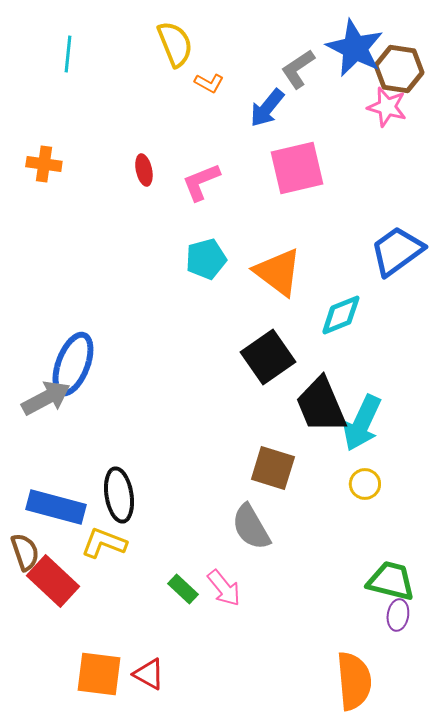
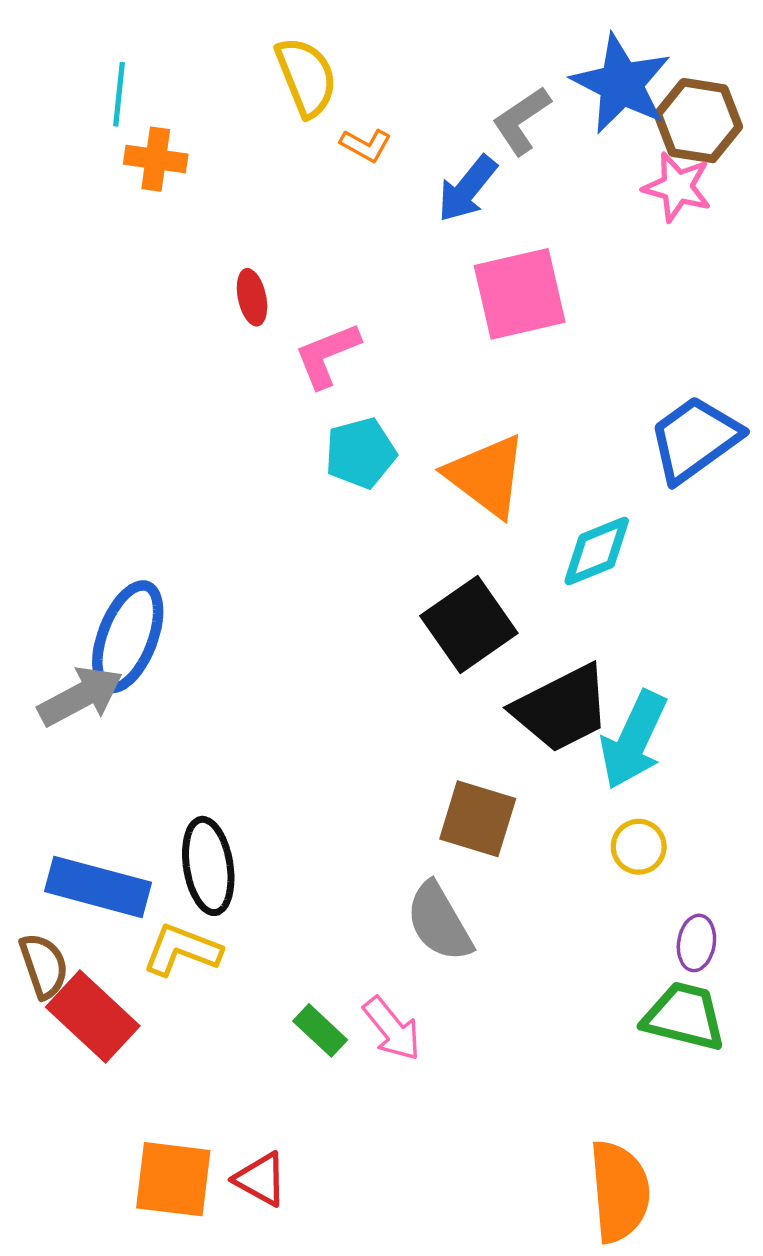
orange cross: (44, 164) -> (156, 159), moved
pink L-shape: (201, 182) -> (327, 355), moved
black trapezoid: (321, 405) -> (562, 708), turned -94
purple ellipse: (398, 615) -> (696, 943), moved

